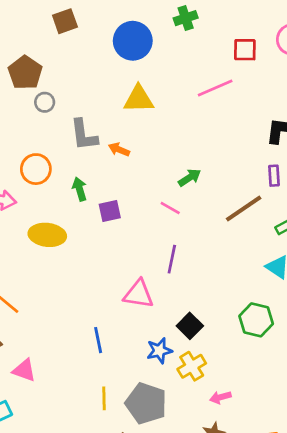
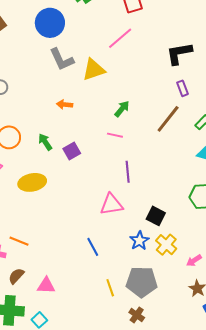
yellow triangle: (139, 99) -> (94, 70), moved
gray L-shape: (84, 135) -> (62, 59), moved

